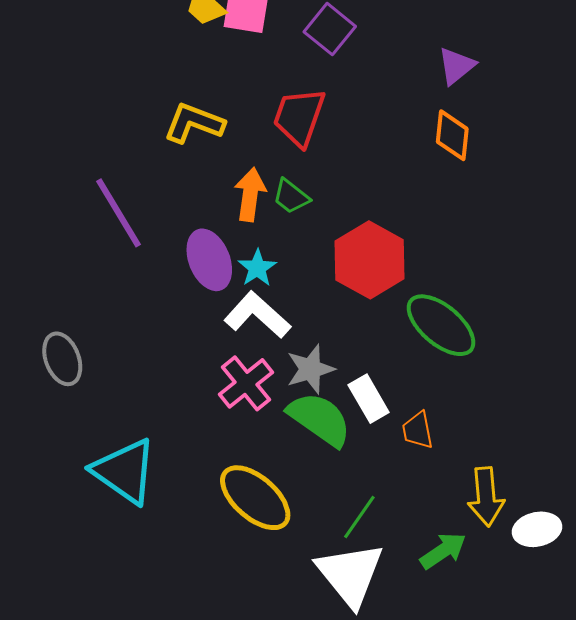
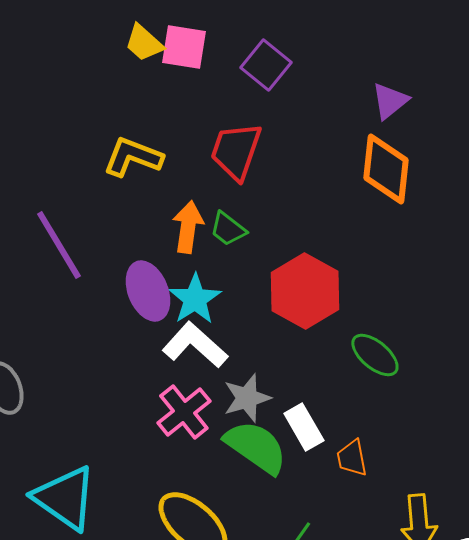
orange diamond: (452, 135) -> (386, 169), size x1.4
cyan star: (257, 268) -> (195, 299), size x1.4
green ellipse: (441, 325) -> (375, 355), size x0.7

